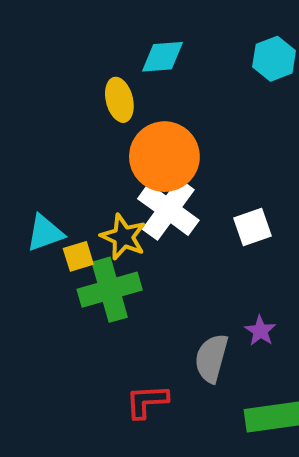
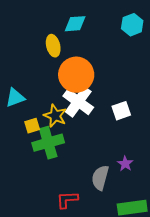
cyan triangle: (45, 233) -> (15, 98), moved

